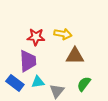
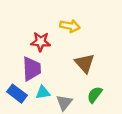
yellow arrow: (63, 34) -> (70, 26), moved
brown triangle: (75, 56) -> (85, 63), turned 48

